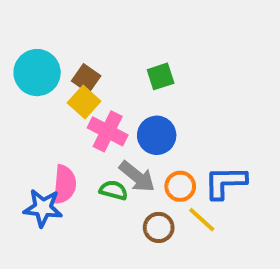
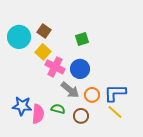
brown square: (86, 78) -> (44, 31), moved
pink semicircle: (65, 184) -> (38, 114), moved
green semicircle: (114, 190) -> (58, 109), moved
yellow line: (202, 220) -> (115, 112), moved

